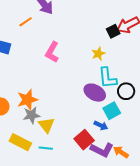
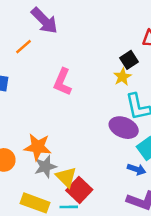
black square: (113, 31) -> (129, 60), moved
orange star: (27, 100) -> (38, 147), turned 30
red square: (84, 140) -> (79, 190), moved

